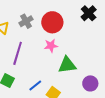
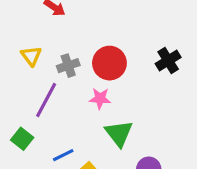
gray cross: (26, 21) -> (68, 66), moved
green triangle: (67, 65) -> (119, 133), turned 48

